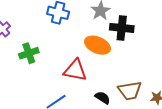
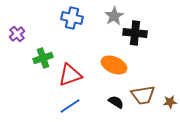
orange ellipse: (97, 45) -> (114, 65), moved
red triangle: (75, 70) -> (70, 75), moved, turned -30

